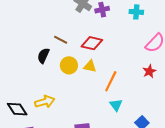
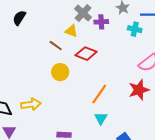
black semicircle: (43, 56) -> (19, 18), moved
yellow triangle: (90, 66) -> (71, 31), moved
red star: (149, 71) -> (139, 90), size x1.5

